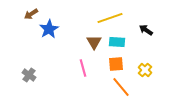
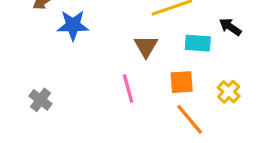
blue star: (49, 29) -> (73, 25), turned 30
cyan rectangle: (117, 42) -> (198, 43), moved

